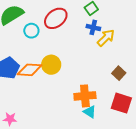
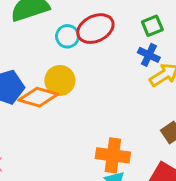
cyan circle: (31, 31) -> (67, 36), moved
yellow circle: (51, 65) -> (60, 80), moved

